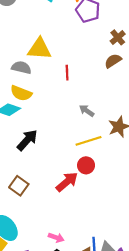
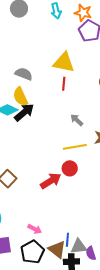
yellow triangle: (39, 49) -> (64, 62), moved
yellow semicircle: (21, 93) -> (20, 97), turned 36
black arrow: (27, 140) -> (24, 112), moved

